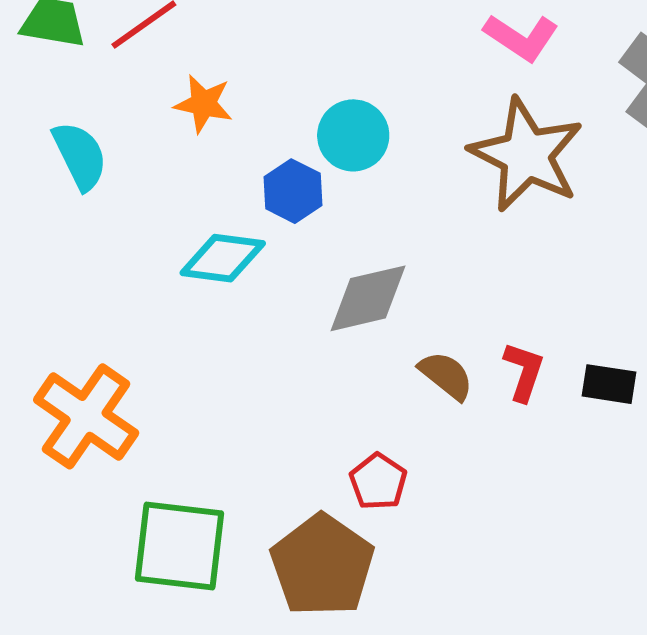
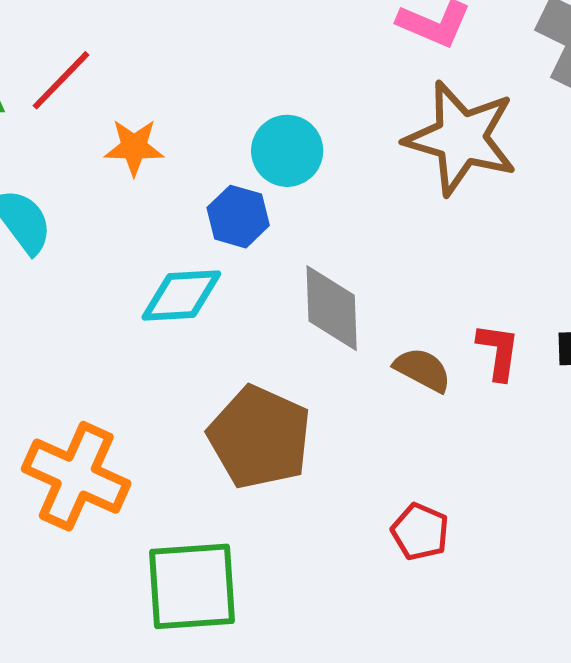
gray diamond: (368, 298) -> (332, 308), turned -68
red pentagon: (378, 482) -> (420, 532), moved
brown pentagon: (322, 565) -> (260, 437), moved

